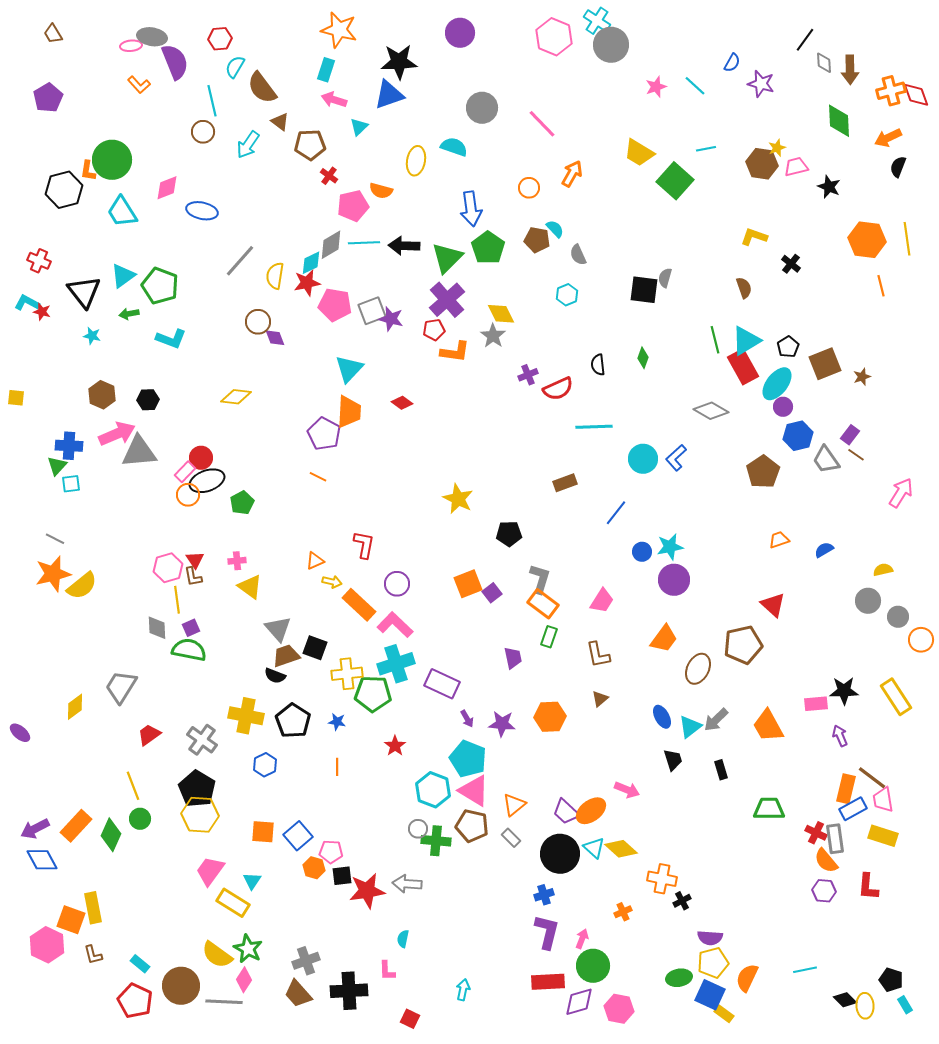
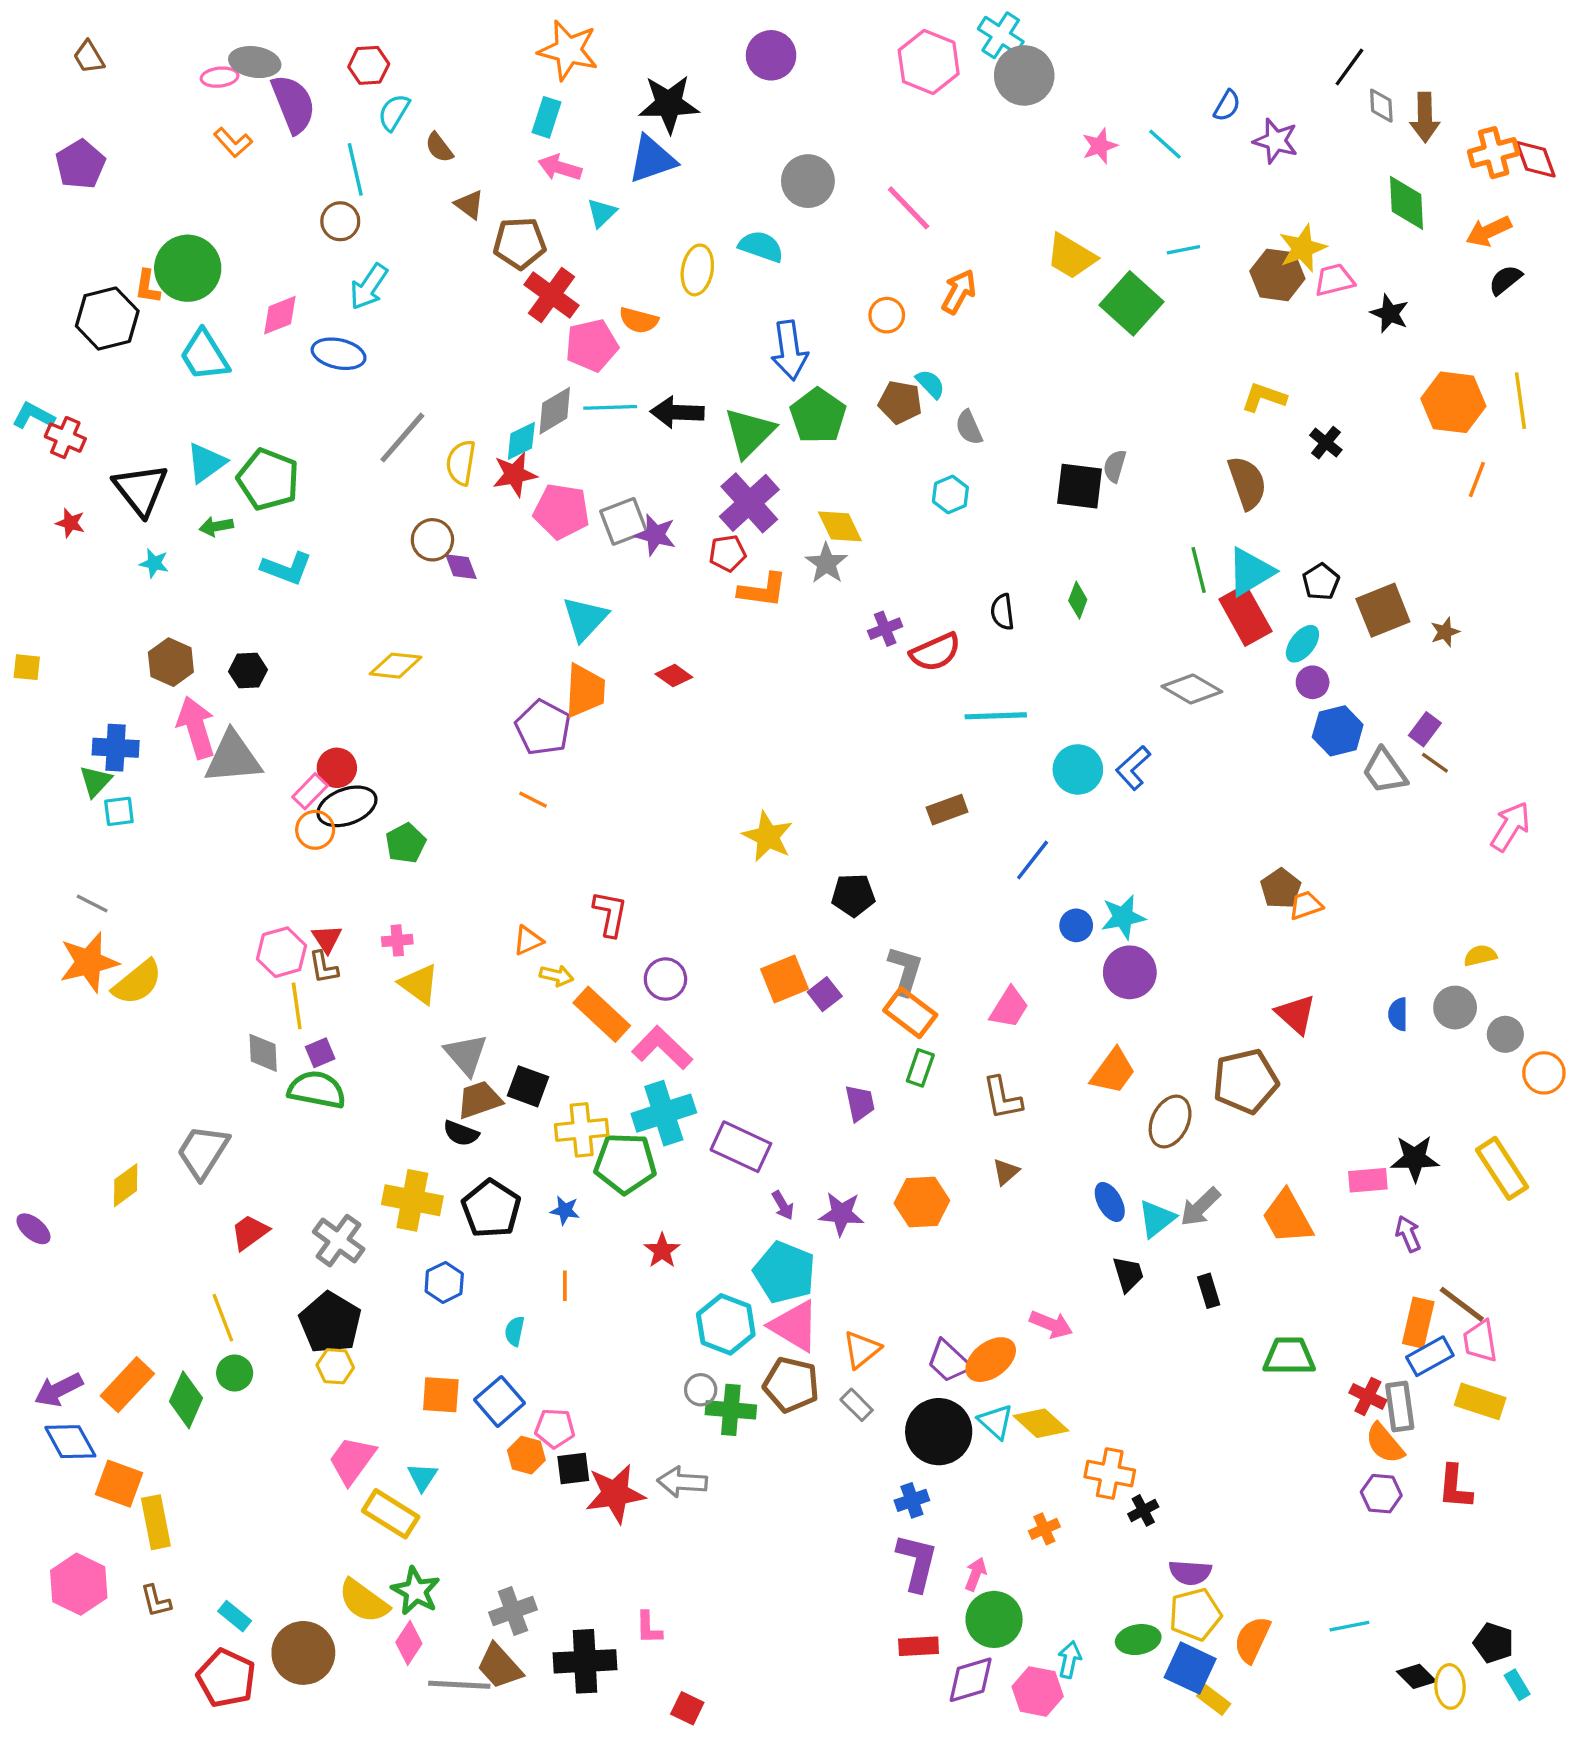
brown semicircle: (262, 88) -> (439, 148), size x0.6
cyan arrow: (248, 145) -> (369, 287), moved
yellow star: (777, 148) -> (1302, 248), size x1.6
black semicircle: (898, 167) -> (1505, 280), turned 30
red cross: (329, 176) -> (551, 295), size x1.8
orange line: (881, 286) -> (1477, 479), turned 35
brown semicircle: (744, 288) -> (1247, 483), size x1.5
cyan L-shape: (27, 303) -> (33, 416), moved
cyan ellipse: (777, 384) -> (1302, 644), size x0.7
pink arrow: (117, 434) -> (196, 728), turned -84
brown pentagon: (763, 472) -> (1281, 888), moved, size x0.7
blue semicircle: (824, 550) -> (1398, 1014), moved, turned -60
yellow hexagon: (200, 815) -> (335, 1366), size x0.6
orange square: (71, 920) -> (119, 1484), moved
cyan semicircle: (403, 939) -> (515, 1331), moved
red rectangle: (548, 982) -> (919, 1646), size x0.7
cyan arrow: (463, 990) -> (1069, 1660), moved
gray line: (224, 1002) -> (459, 1685), moved

